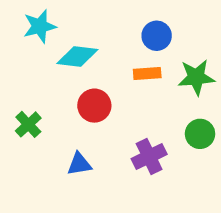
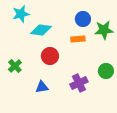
green star: (196, 77) -> (104, 30), moved

